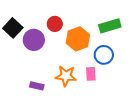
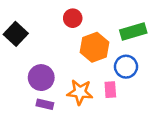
red circle: (55, 24) -> (73, 18), moved
purple circle: (34, 40) -> (41, 78), moved

